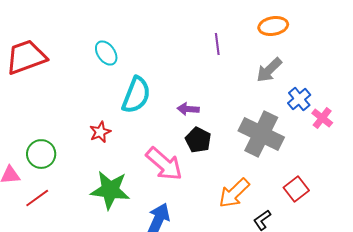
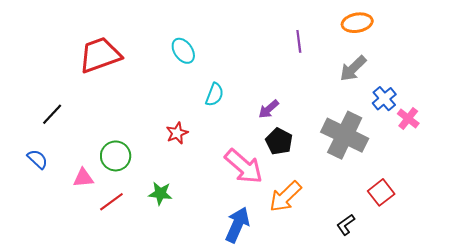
cyan semicircle: (136, 95) -> (215, 95), size x0.6
purple arrow: (188, 109) -> (269, 109), turned -45
green star: (110, 190) -> (160, 193), moved, size x0.6
orange arrow: (234, 193) -> (285, 197), moved

